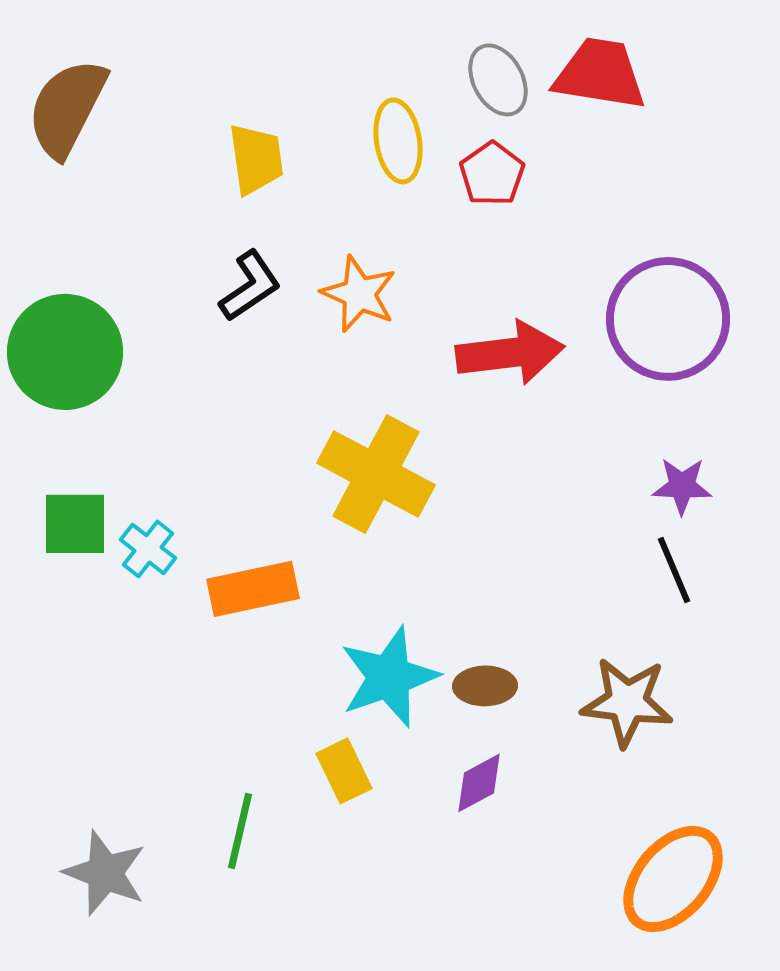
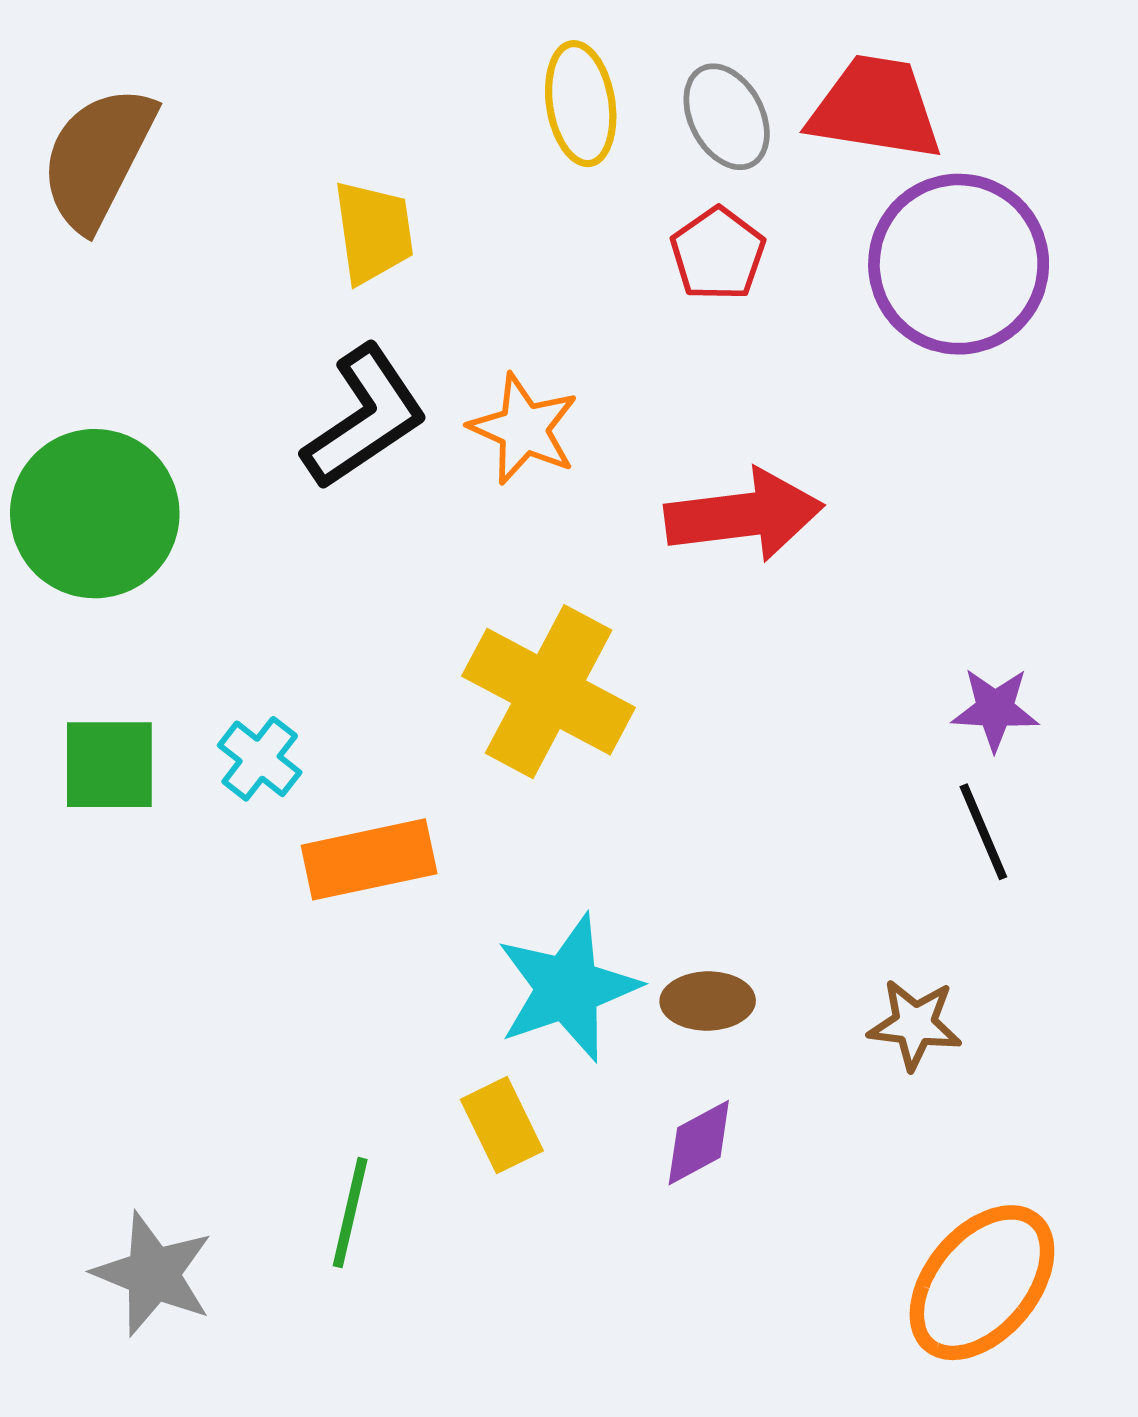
yellow ellipse: (398, 141) -> (581, 104), moved
black L-shape: (250, 286) -> (365, 417), size x1.4
purple circle: (668, 319) -> (959, 264), moved
cyan cross: (148, 549) -> (260, 759), moved
brown star: (627, 702) -> (915, 1024), size x0.7

